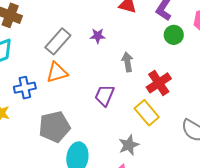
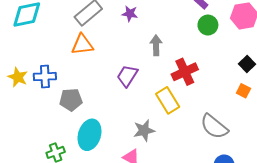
blue cross: (25, 88) -> (45, 77), moved
gray pentagon: (54, 127) -> (71, 100), size x0.7

